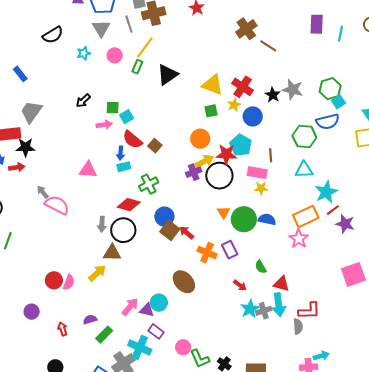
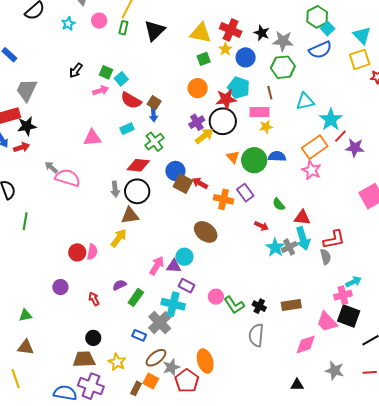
gray star: (293, 90) -> (283, 41), moved
green square: (113, 108) -> (106, 72), turned 32
green hexagon: (304, 137) -> (283, 67), moved
blue arrow: (121, 153) -> (153, 115), moved
yellow arrow: (204, 161) -> (204, 136), moved

